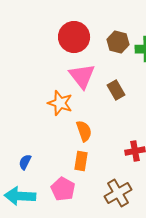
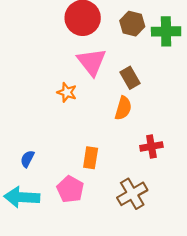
orange star: (60, 103) -> (67, 92), size x0.7
orange semicircle: (84, 131) -> (123, 108), moved, turned 35

